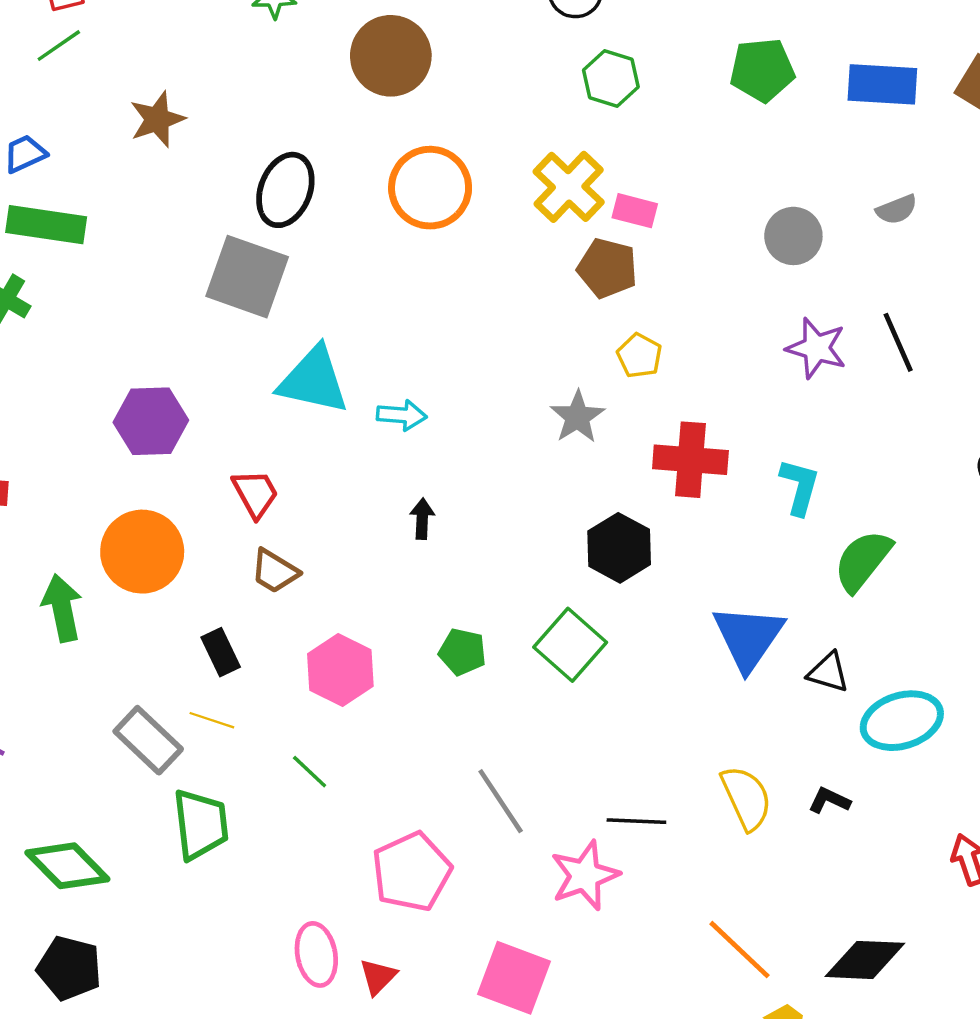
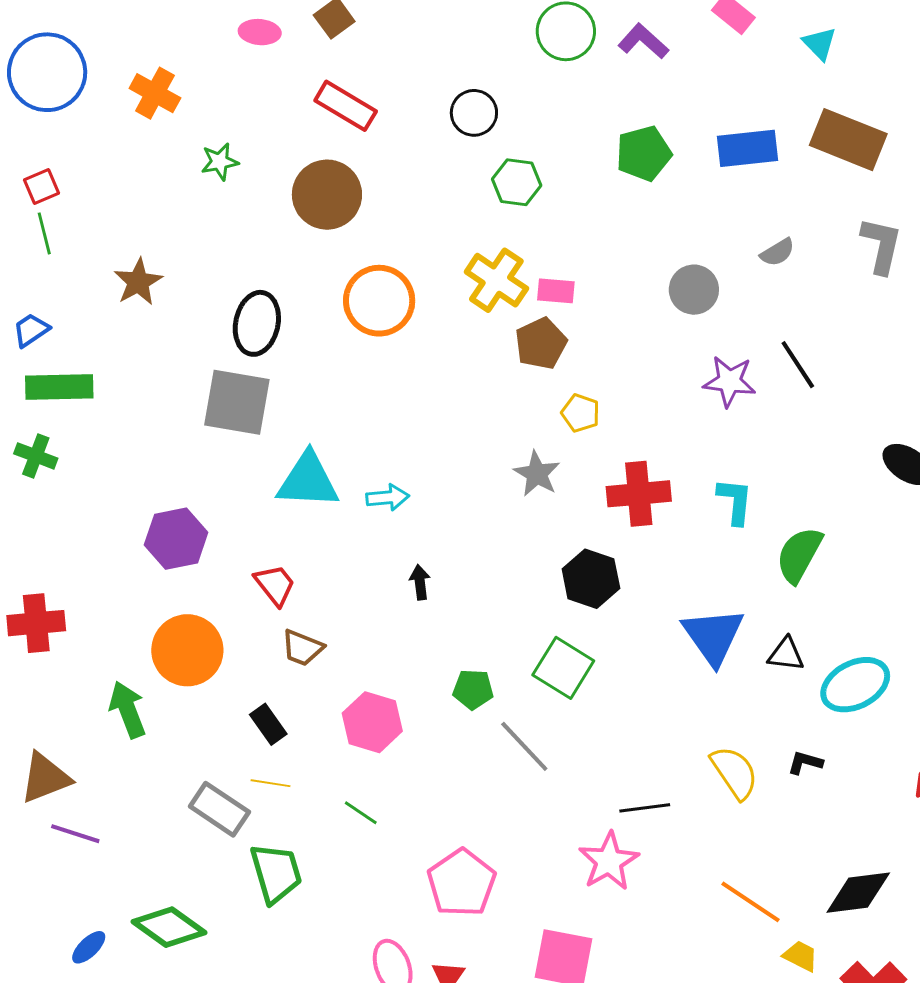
green line: (59, 46) -> (44, 233), turned -60
brown pentagon: (607, 268) -> (541, 343), turned -30
gray line: (501, 801) -> (524, 746), moved

